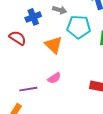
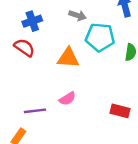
blue cross: (33, 17) -> (32, 21), moved
orange triangle: (54, 45) -> (68, 58), turned -42

